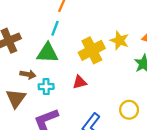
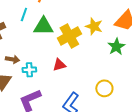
cyan line: (55, 28) -> (24, 14), moved
green triangle: (47, 53) -> (43, 26), moved

